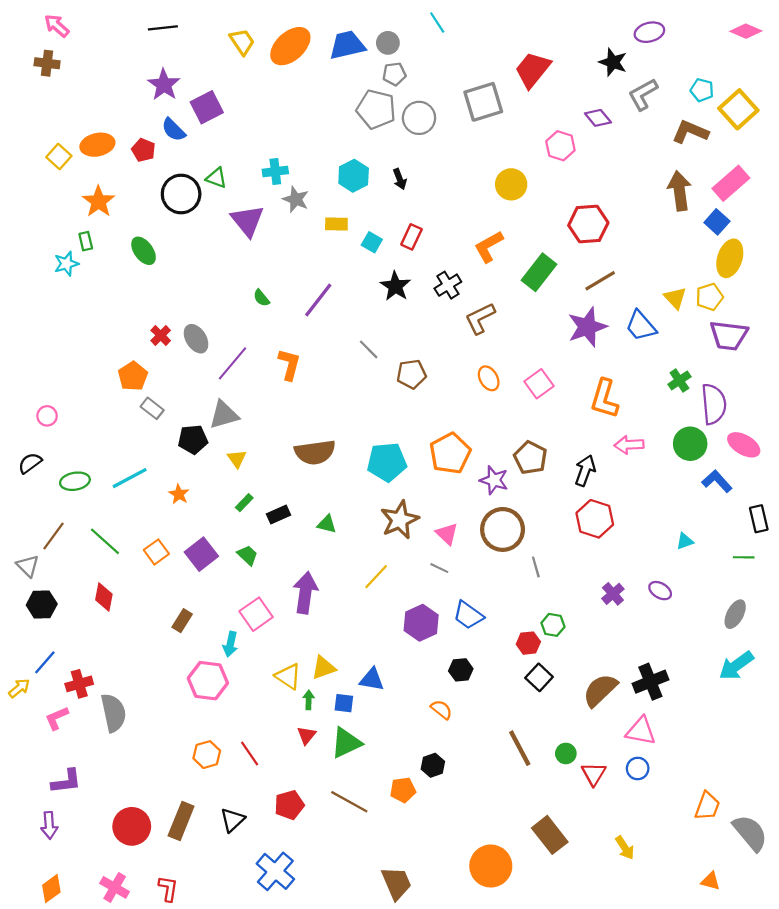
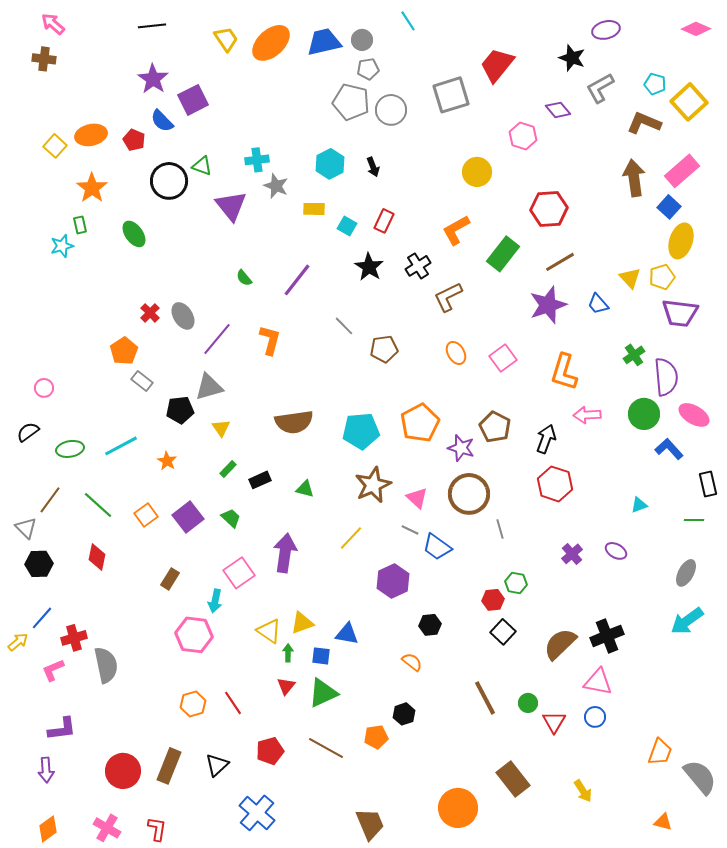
blue trapezoid: (641, 326) -> (598, 304), size x0.7
blue trapezoid: (468, 615) -> (437, 547), moved

